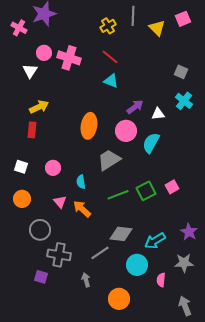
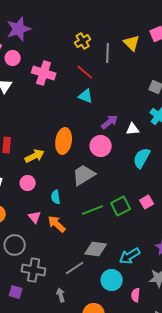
gray line: (133, 16) -> (108, 53), moved
pink circle: (44, 53) -> (13, 58), moved
yellow arrow: (39, 107) -> (35, 156), moved
cyan semicircle: (151, 143) -> (142, 158), moved

